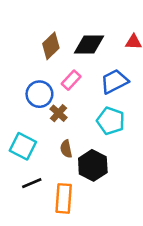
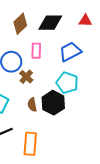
pink rectangle: (71, 80) -> (36, 51), turned -42
black hexagon: (93, 165) -> (53, 103), moved

